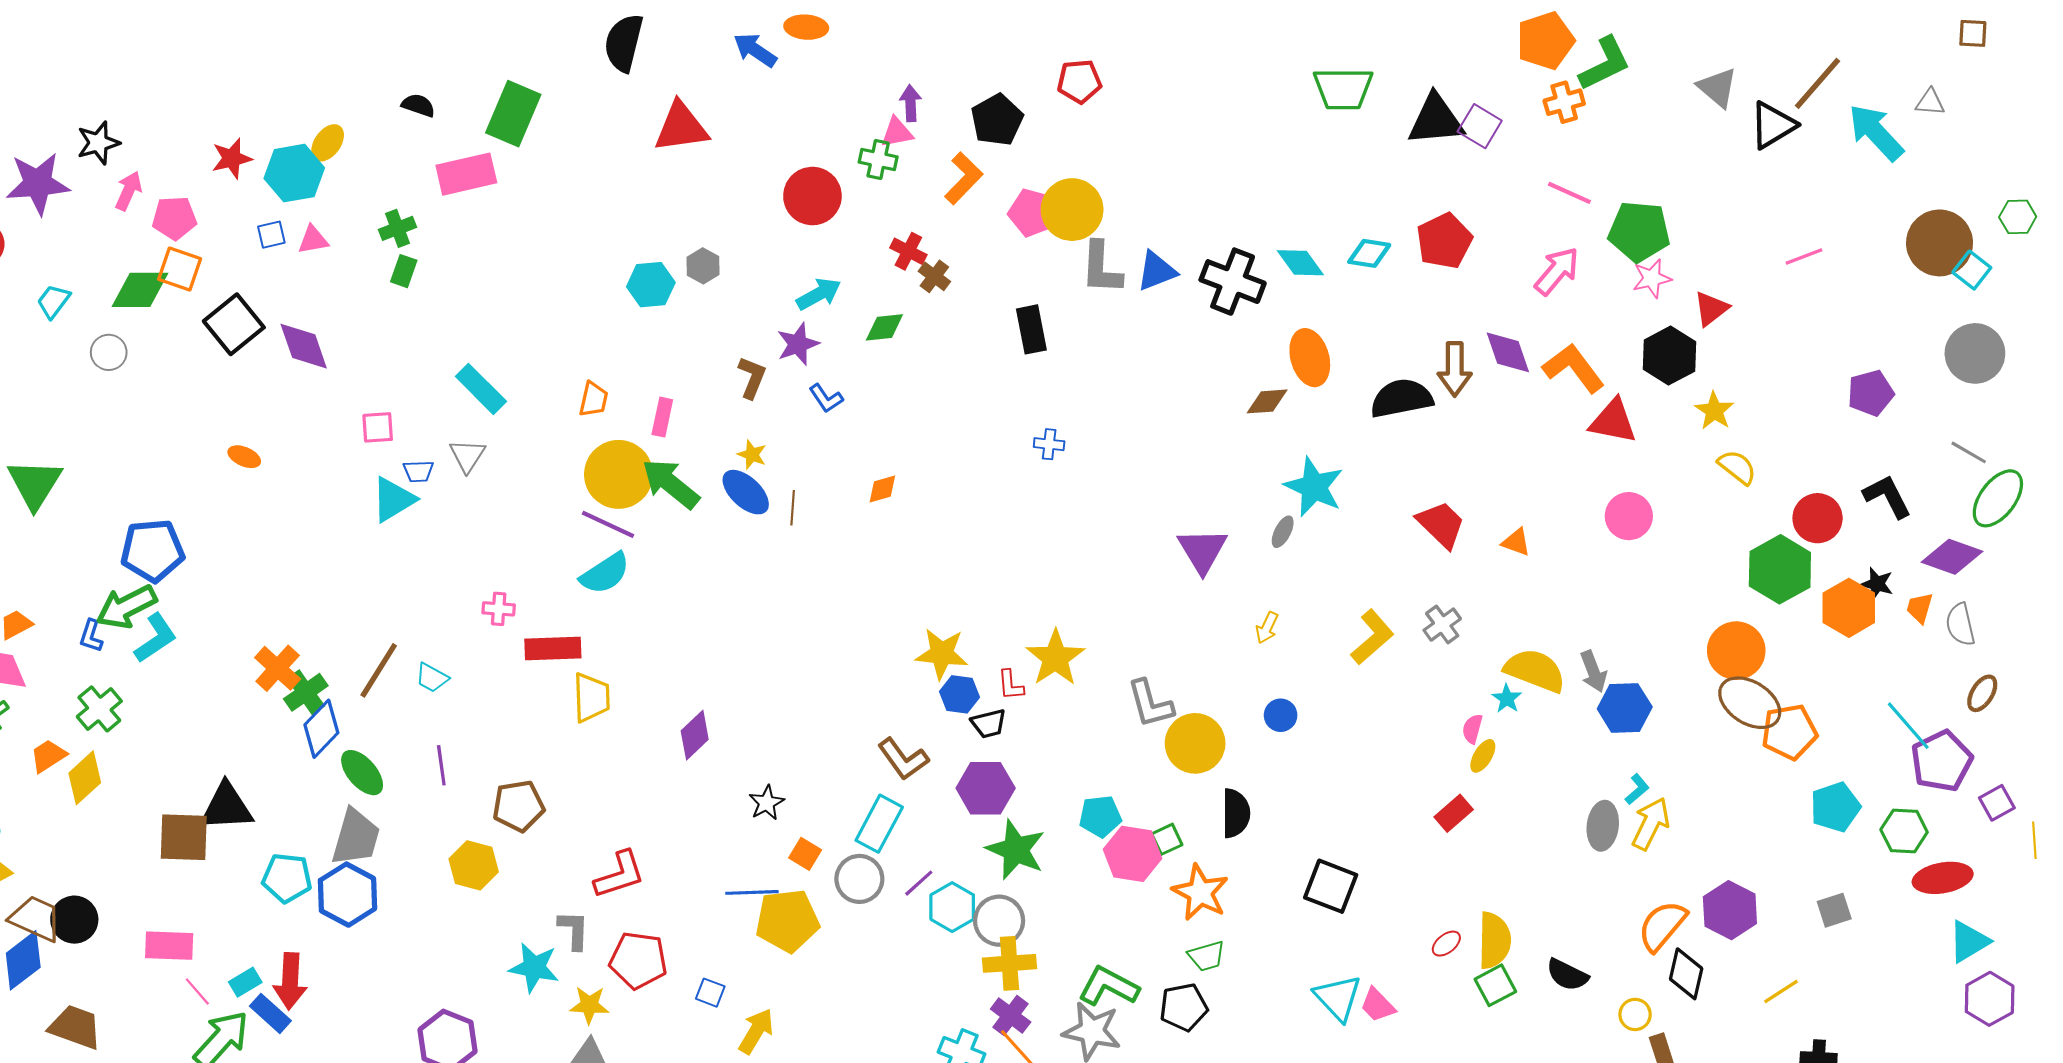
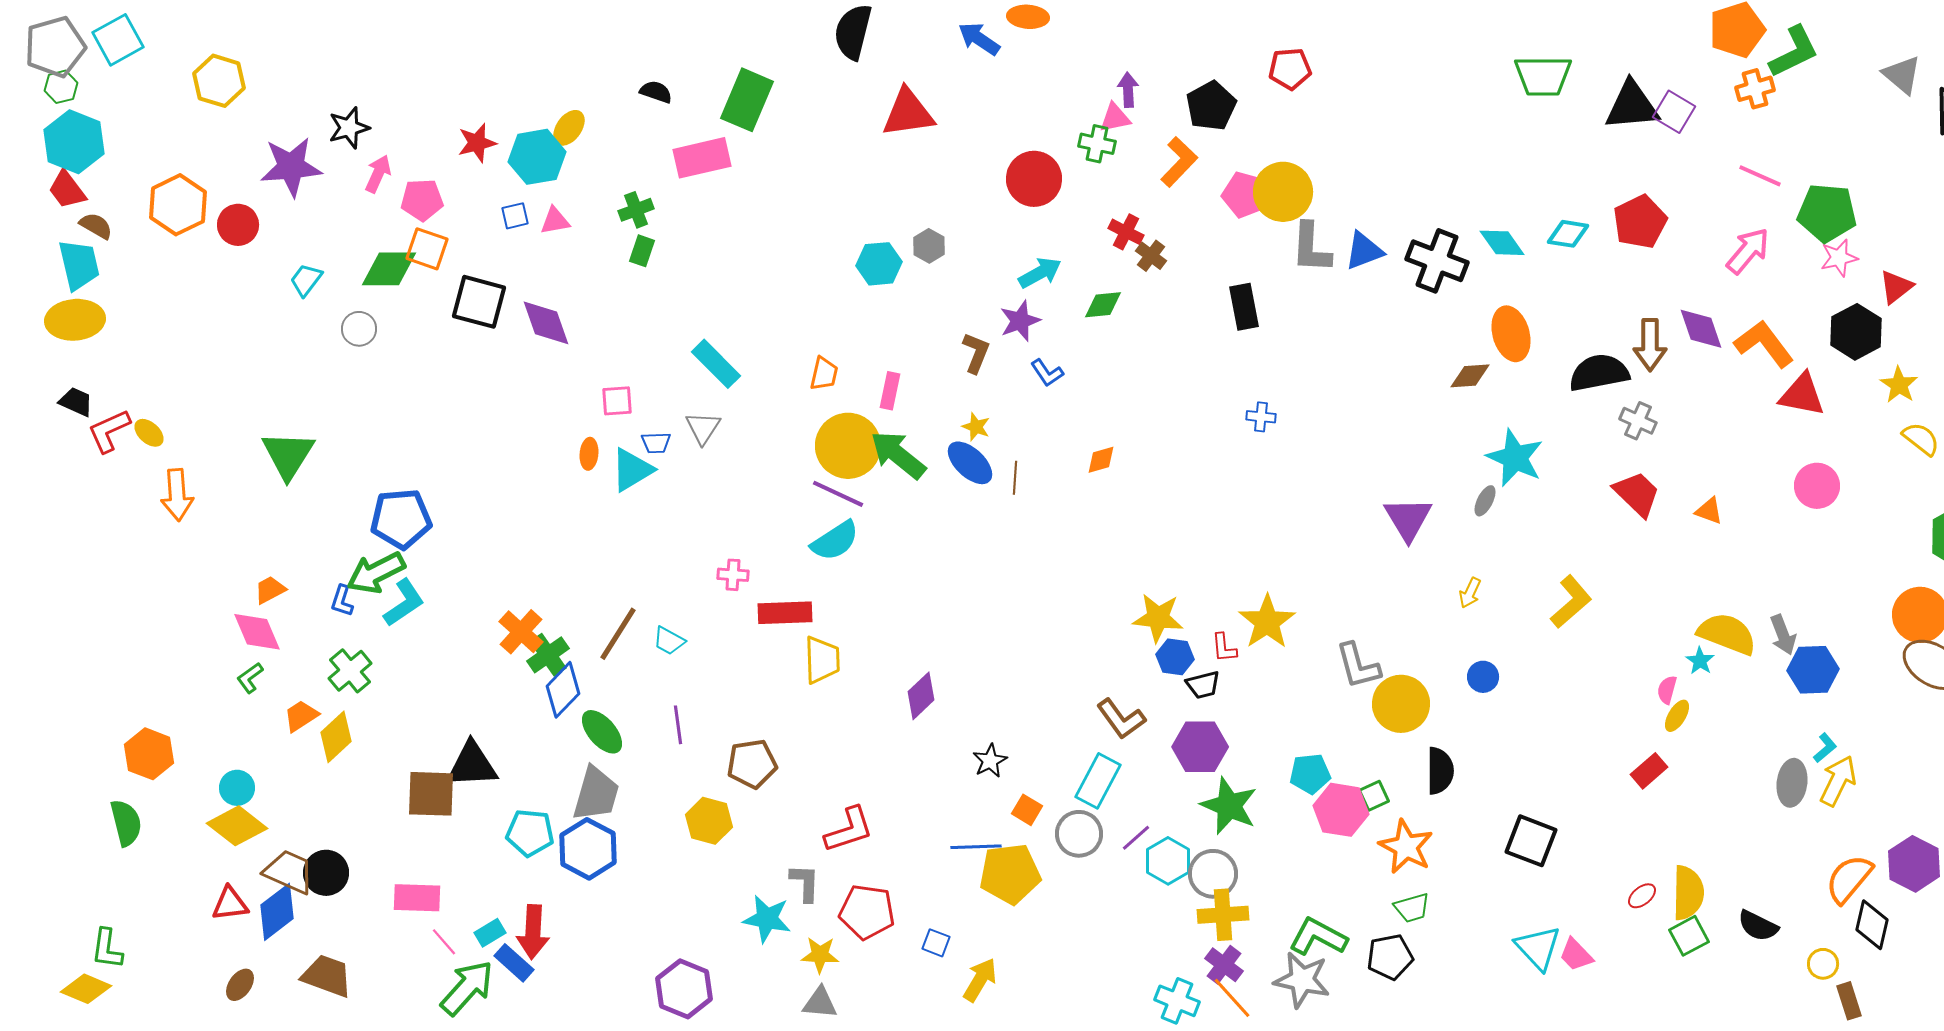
black square: (234, 324) -> (479, 302), turned -36
orange ellipse: (244, 457) -> (589, 454), moved, turned 72
gray cross: (1442, 625) -> (1638, 421), moved, turned -30

